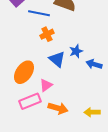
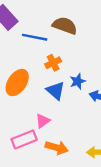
orange cross: (47, 34) -> (53, 63), moved
orange ellipse: (24, 72) -> (17, 83), moved

